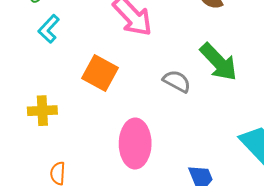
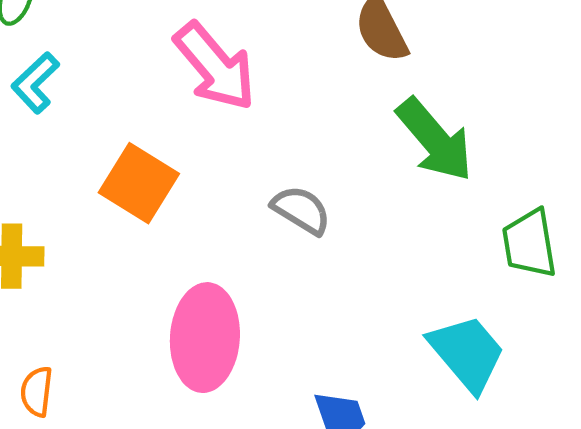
green arrow: (219, 62) -> (435, 140), moved

